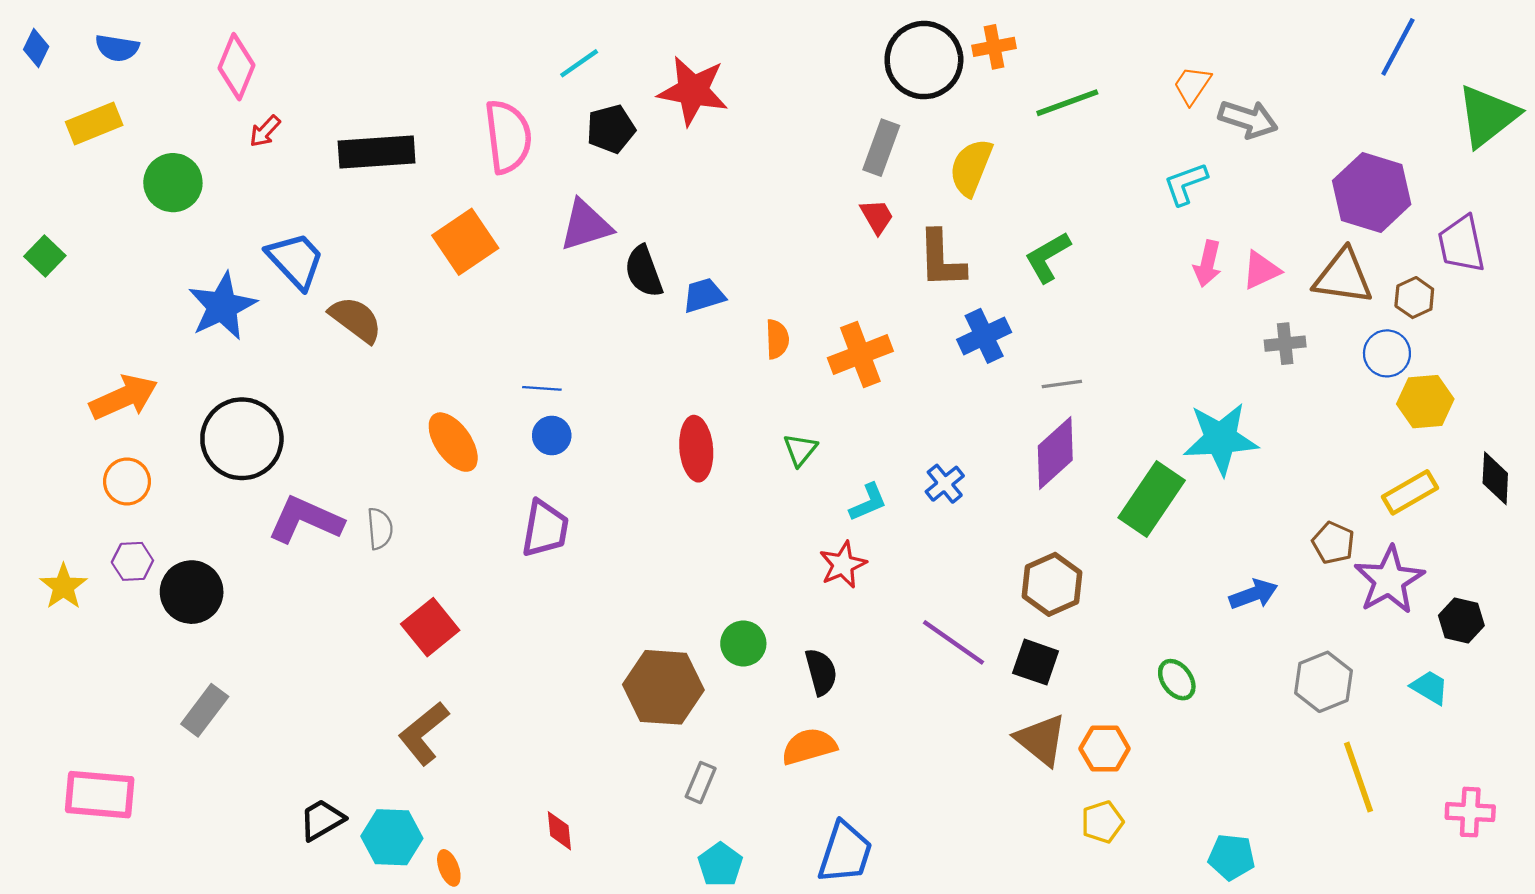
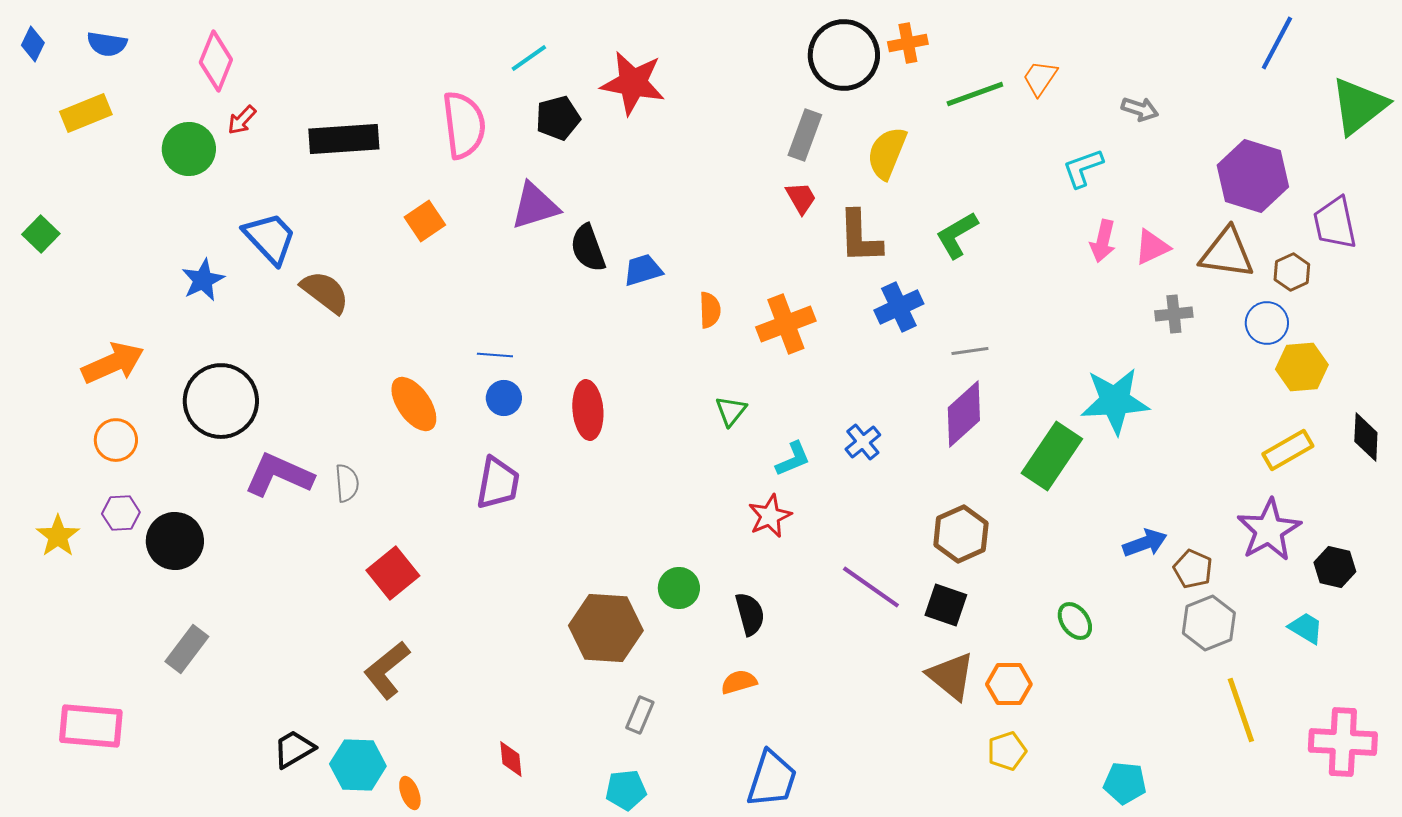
orange trapezoid: (1192, 85) -> (1040, 78), moved
gray arrow: (1248, 119) -> (1140, 109), size x0.7
green circle: (173, 183) -> (189, 149), moved
orange square: (465, 242) -> (425, 221), size x0.7
blue star: (222, 306) -> (203, 280), size x0.7
red ellipse: (696, 449) -> (588, 410), moved
brown pentagon: (1333, 543) -> (1193, 569), moved
orange semicircle: (809, 746) -> (739, 682), size x0.7
pink cross: (1470, 812) -> (1343, 742), size x1.5
cyan pentagon: (720, 865) -> (626, 790), moved, turned 30

